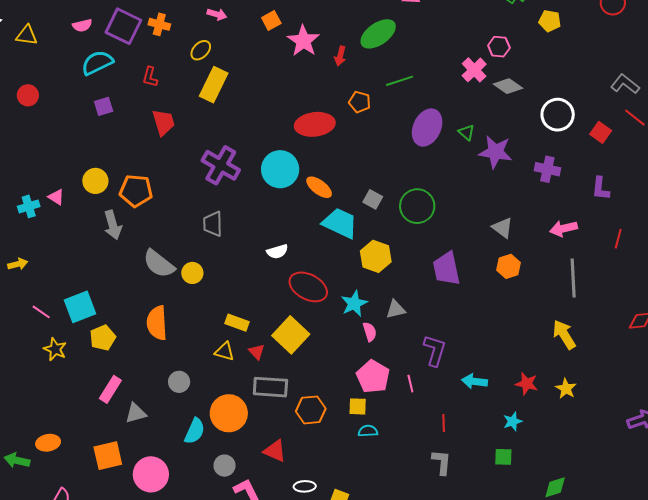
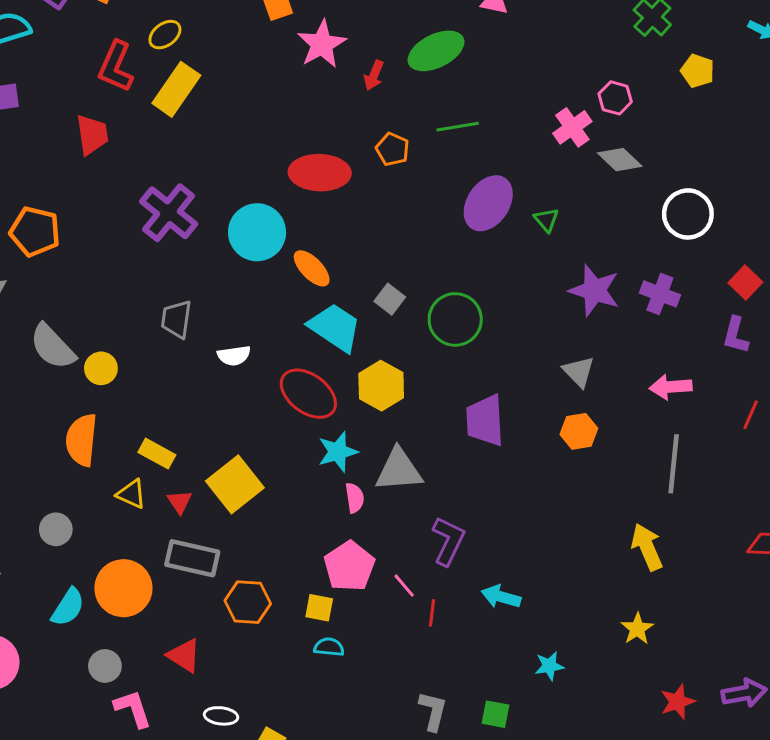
red L-shape: (150, 77) -> (116, 66), moved, size x1.6
red square: (601, 132) -> (745, 283), moved
purple star: (495, 152) -> (594, 290), moved
gray trapezoid: (213, 224) -> (176, 319), moved
red ellipse: (308, 287) -> (308, 394), moved
gray triangle: (396, 309) -> (399, 470), size x1.6
orange semicircle: (157, 323) -> (82, 440), moved
pink line: (410, 384) -> (404, 586), turned -36
red star: (527, 384) -> (677, 702), moved, turned 30
red line: (444, 423) -> (432, 613), moved
green square: (503, 457) -> (495, 714), moved

